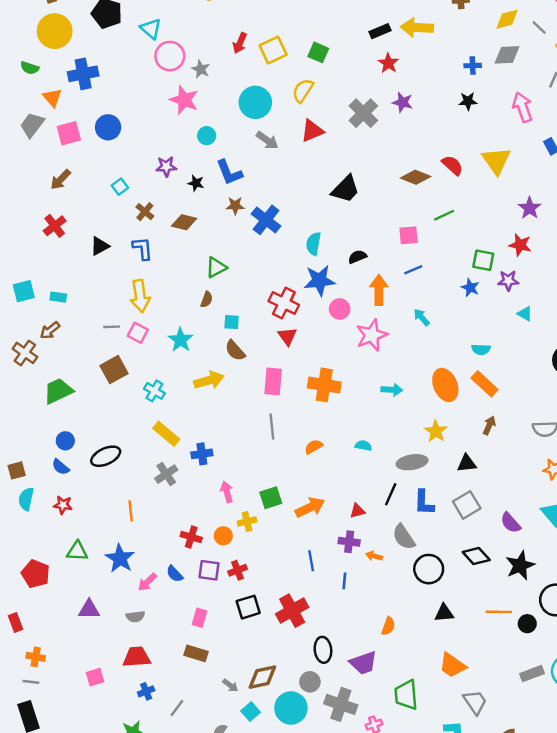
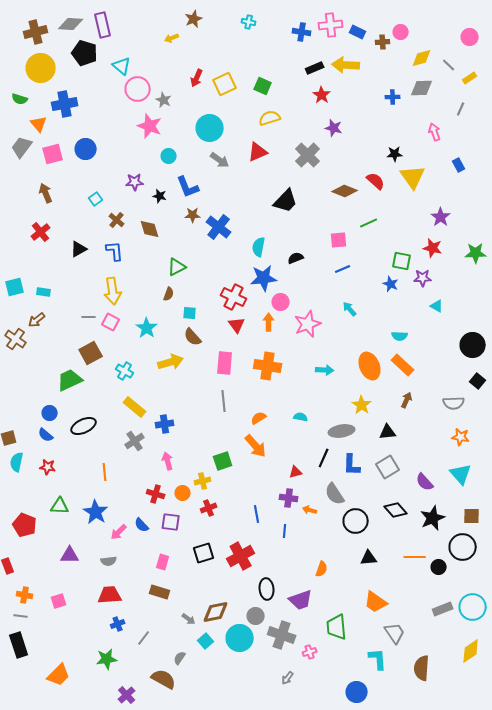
yellow semicircle: (303, 90) -> (270, 118), moved, turned 40
black star: (468, 101) -> (395, 154), moved
pink arrow: (522, 107) -> (435, 132), size x0.7
gray cross: (363, 113) -> (308, 155), moved
brown arrow: (61, 180) -> (46, 193), turned 114
brown diamond: (184, 222) -> (150, 229), turned 60
orange arrow: (379, 290) -> (269, 322), moved, size x0.7
green trapezoid: (58, 391) -> (70, 380), moved
pink arrow: (227, 492) -> (168, 461), moved
orange arrow: (310, 507) -> (256, 446), moved, turned 75
red cross: (237, 570) -> (209, 508), moved
pink square: (95, 677) -> (59, 601), moved

